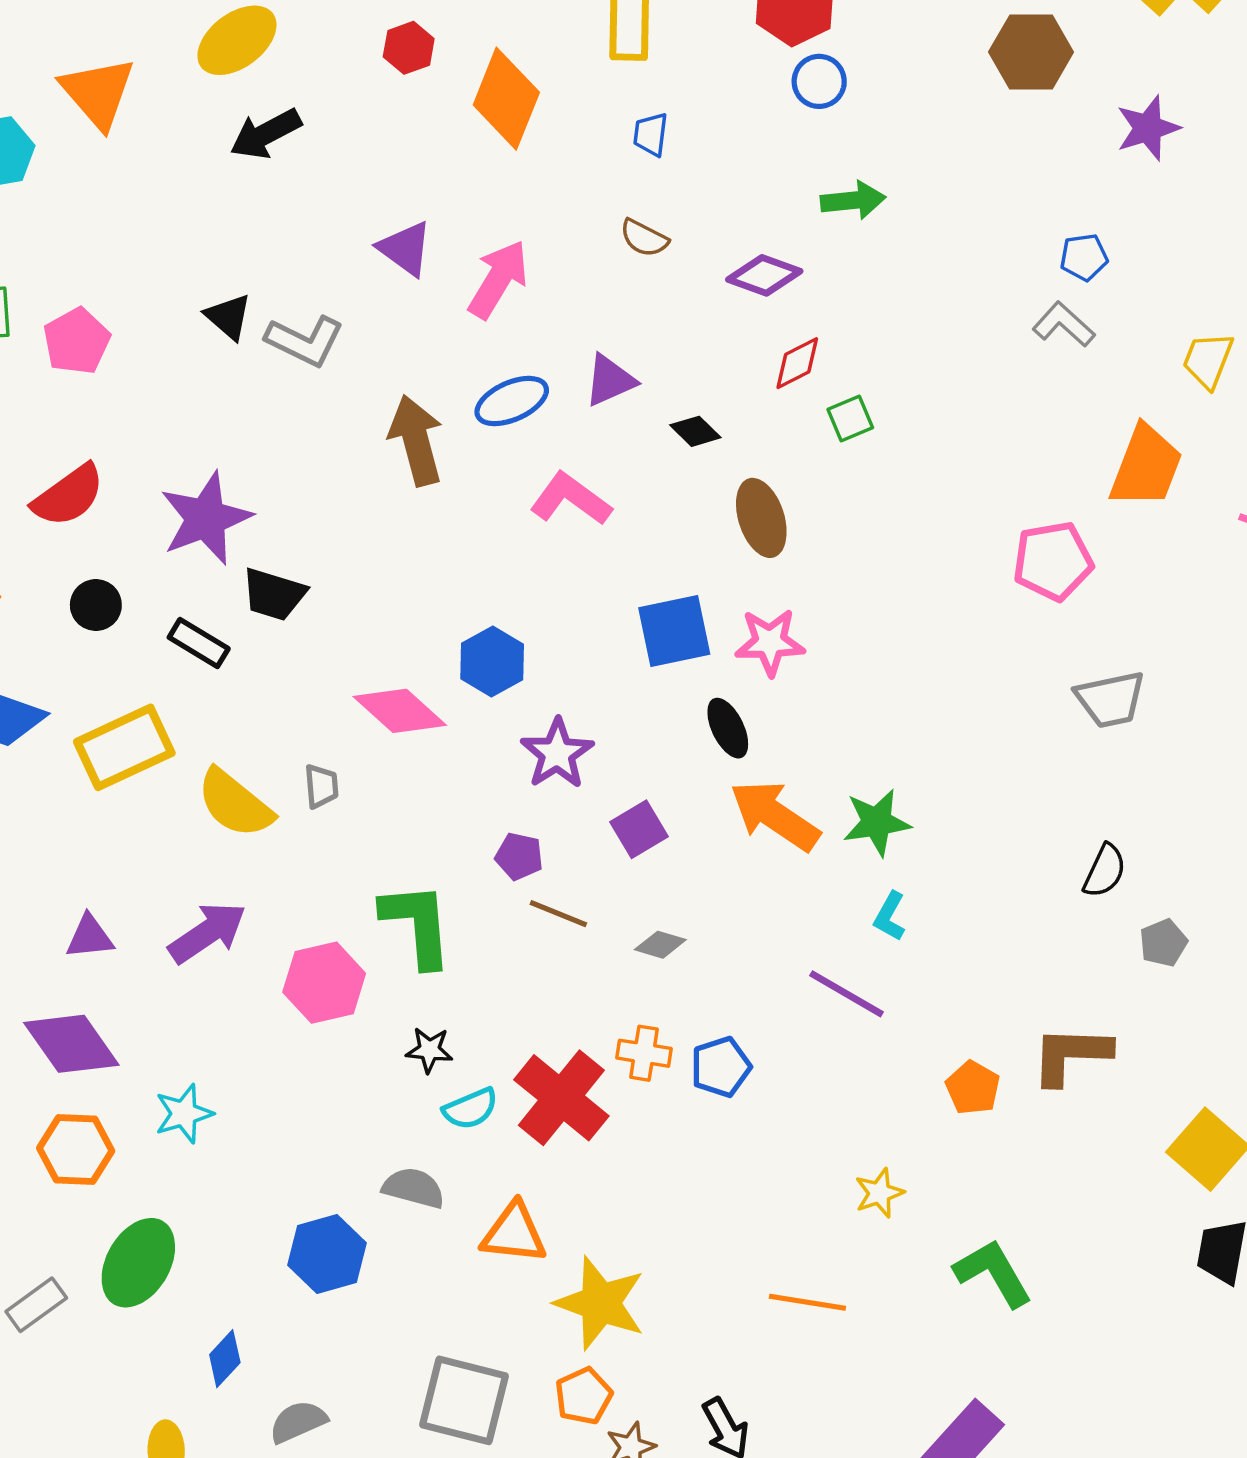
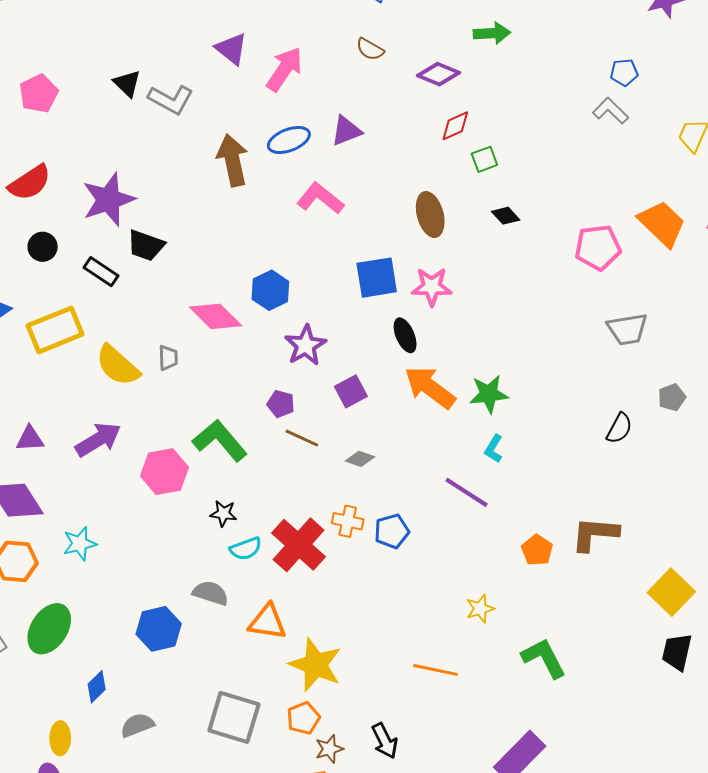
black diamond: (695, 431) -> (506, 216), moved
orange trapezoid: (1146, 466) -> (662, 224), moved, turned -70
green L-shape: (417, 924) -> (220, 440), turned -38
gray pentagon: (1163, 943) -> (672, 397), moved

